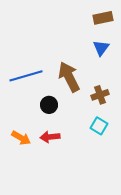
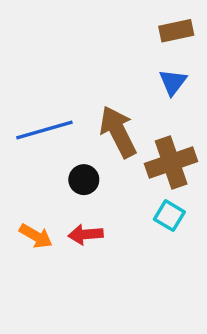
brown cross: (100, 95) -> (171, 163), size x1.6

